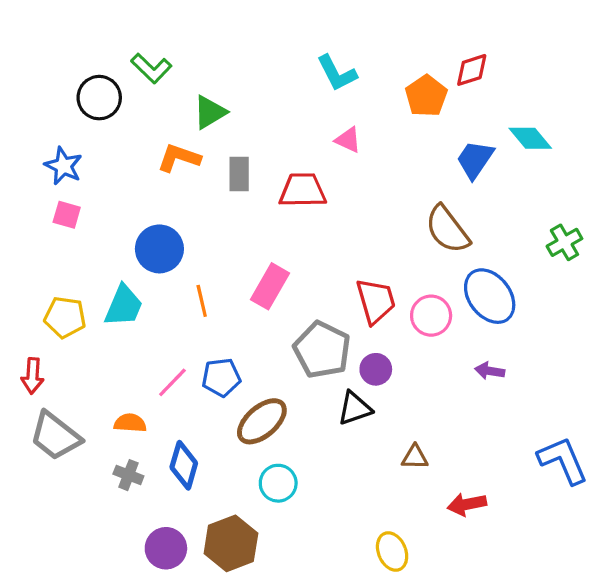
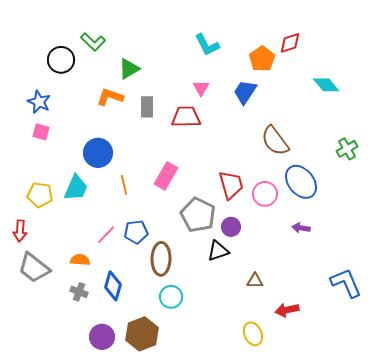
pink triangle: (348, 140) -> (201, 88), moved, turned 36
blue trapezoid: (475, 159) -> (245, 92), moved
brown ellipse: (262, 421) -> (161, 259), turned -48
yellow ellipse: (392, 551) -> (253, 334), moved

